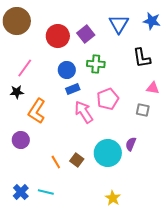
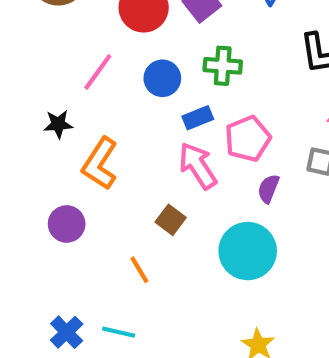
pink line: (25, 68) -> (98, 72), moved
blue rectangle: (73, 89) -> (198, 118), moved
purple semicircle: (131, 144) -> (268, 189), moved
brown square: (77, 160) -> (171, 220), moved

